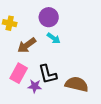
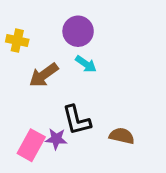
pink rectangle: (19, 73) -> (31, 145), moved
brown semicircle: (77, 84) -> (122, 136), size x0.7

